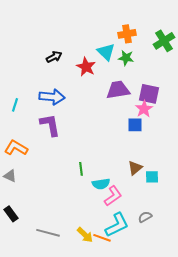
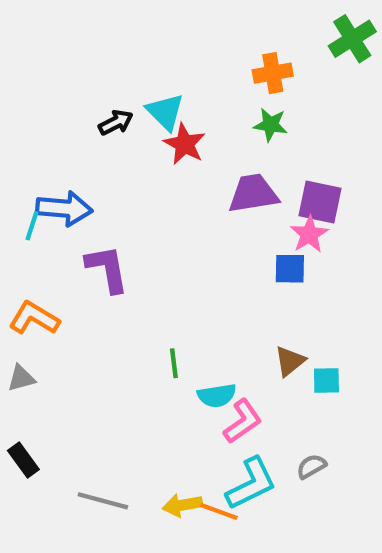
green cross: (164, 41) -> (352, 39), moved
cyan triangle: (106, 52) -> (165, 112), moved
blue arrow: (52, 97) -> (64, 208), moved
gray triangle: (10, 176) -> (21, 378), turned -40
yellow arrow: (85, 235) -> (182, 505), turned 126

